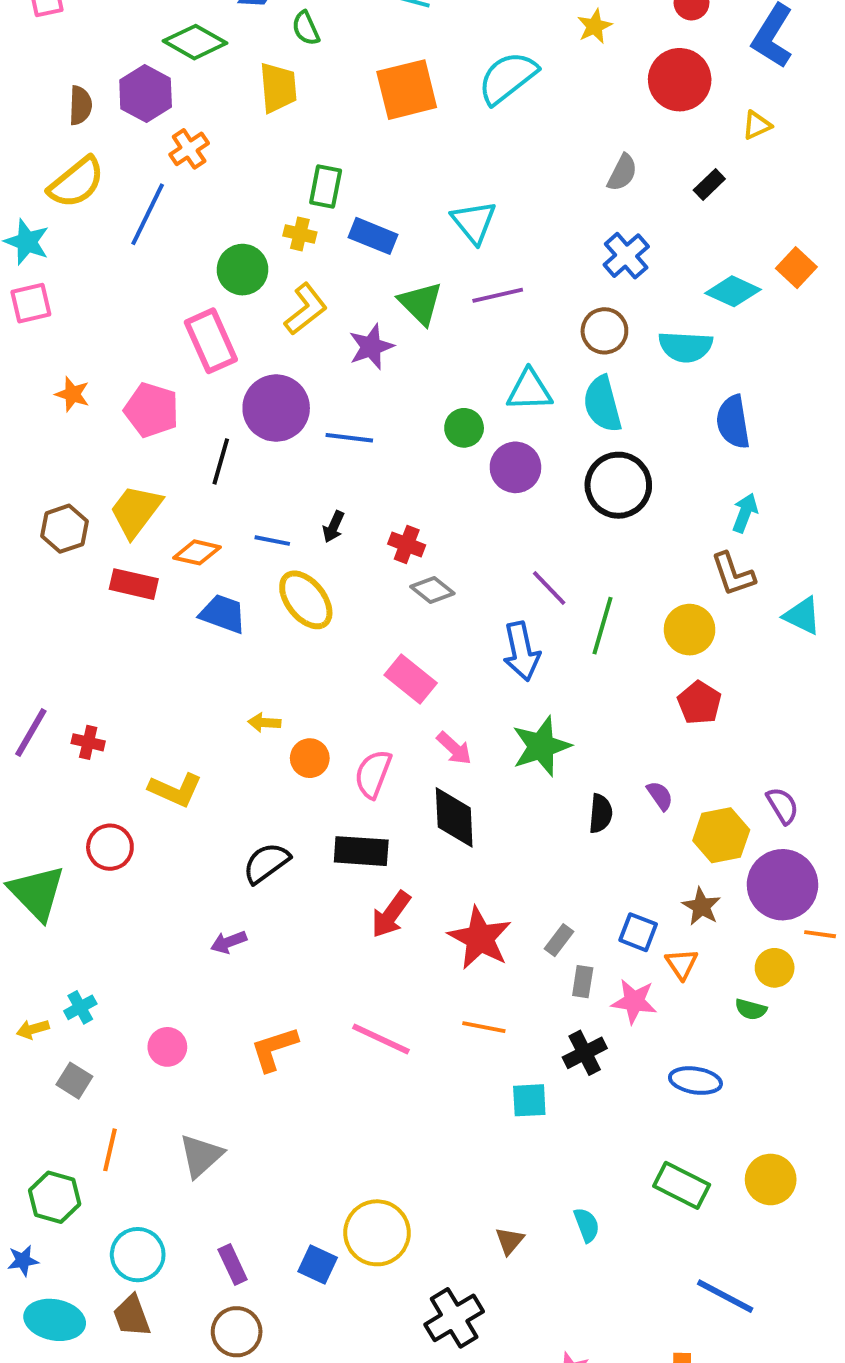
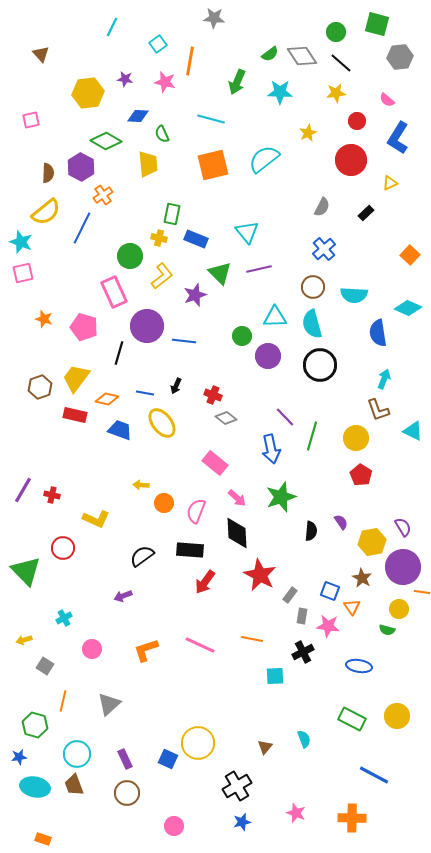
cyan diamond: (733, 291) -> (408, 308), moved
red star: (480, 938) -> (260, 575), moved
cyan cross: (80, 1007) -> (64, 618), moved

